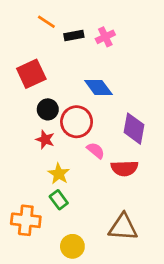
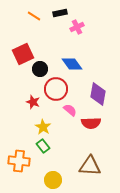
black rectangle: (74, 35) -> (60, 13), moved
black circle: (48, 109) -> (40, 69), moved

